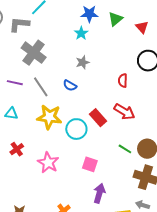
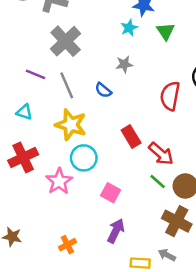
green triangle: (115, 19) -> (166, 31), moved, turned -35
red semicircle: (123, 81) -> (170, 96), size x1.6
red arrow: (124, 112) -> (161, 154), moved
cyan circle: (76, 129) -> (84, 158), moved
red cross: (17, 149) -> (23, 157), size x1.6

